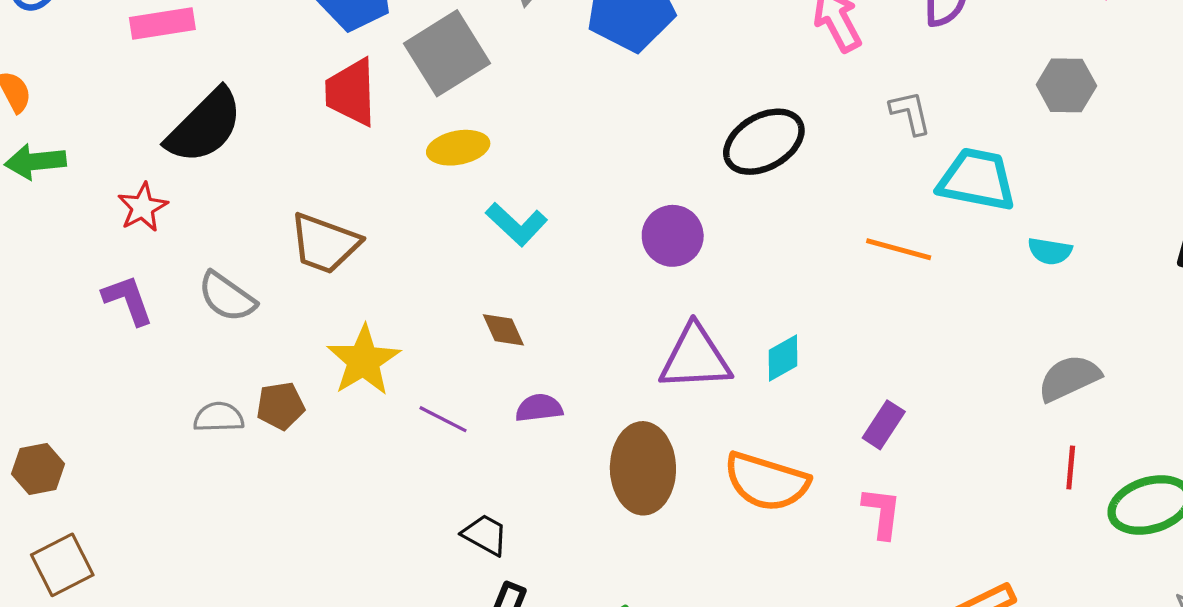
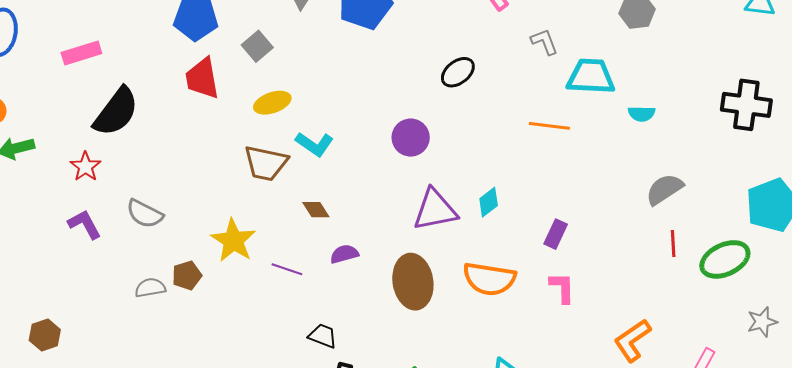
gray square: (447, 53) -> (257, 46), size x0.6
black ellipse: (764, 142) -> (458, 72), size x0.7
brown trapezoid: (325, 243) -> (266, 163), moved

